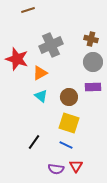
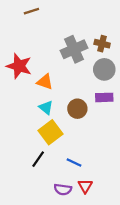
gray cross: (51, 45) -> (74, 49), moved
orange triangle: (40, 73) -> (45, 82), turned 49
yellow square: (69, 123) -> (50, 132), moved, turned 35

